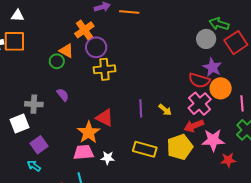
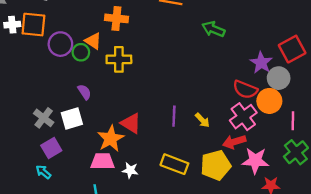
green arrow: (219, 24) -> (213, 29), moved
orange cross: (84, 30) -> (116, 18), turned 36
gray circle: (206, 39) -> (279, 78), moved
purple circle: (96, 47) -> (60, 44), moved
purple star: (212, 67) -> (261, 63), moved
yellow cross: (104, 69) -> (119, 59), moved
gray cross: (34, 104) -> (44, 118), moved, turned 30
white square: (20, 123) -> (72, 119), moved

